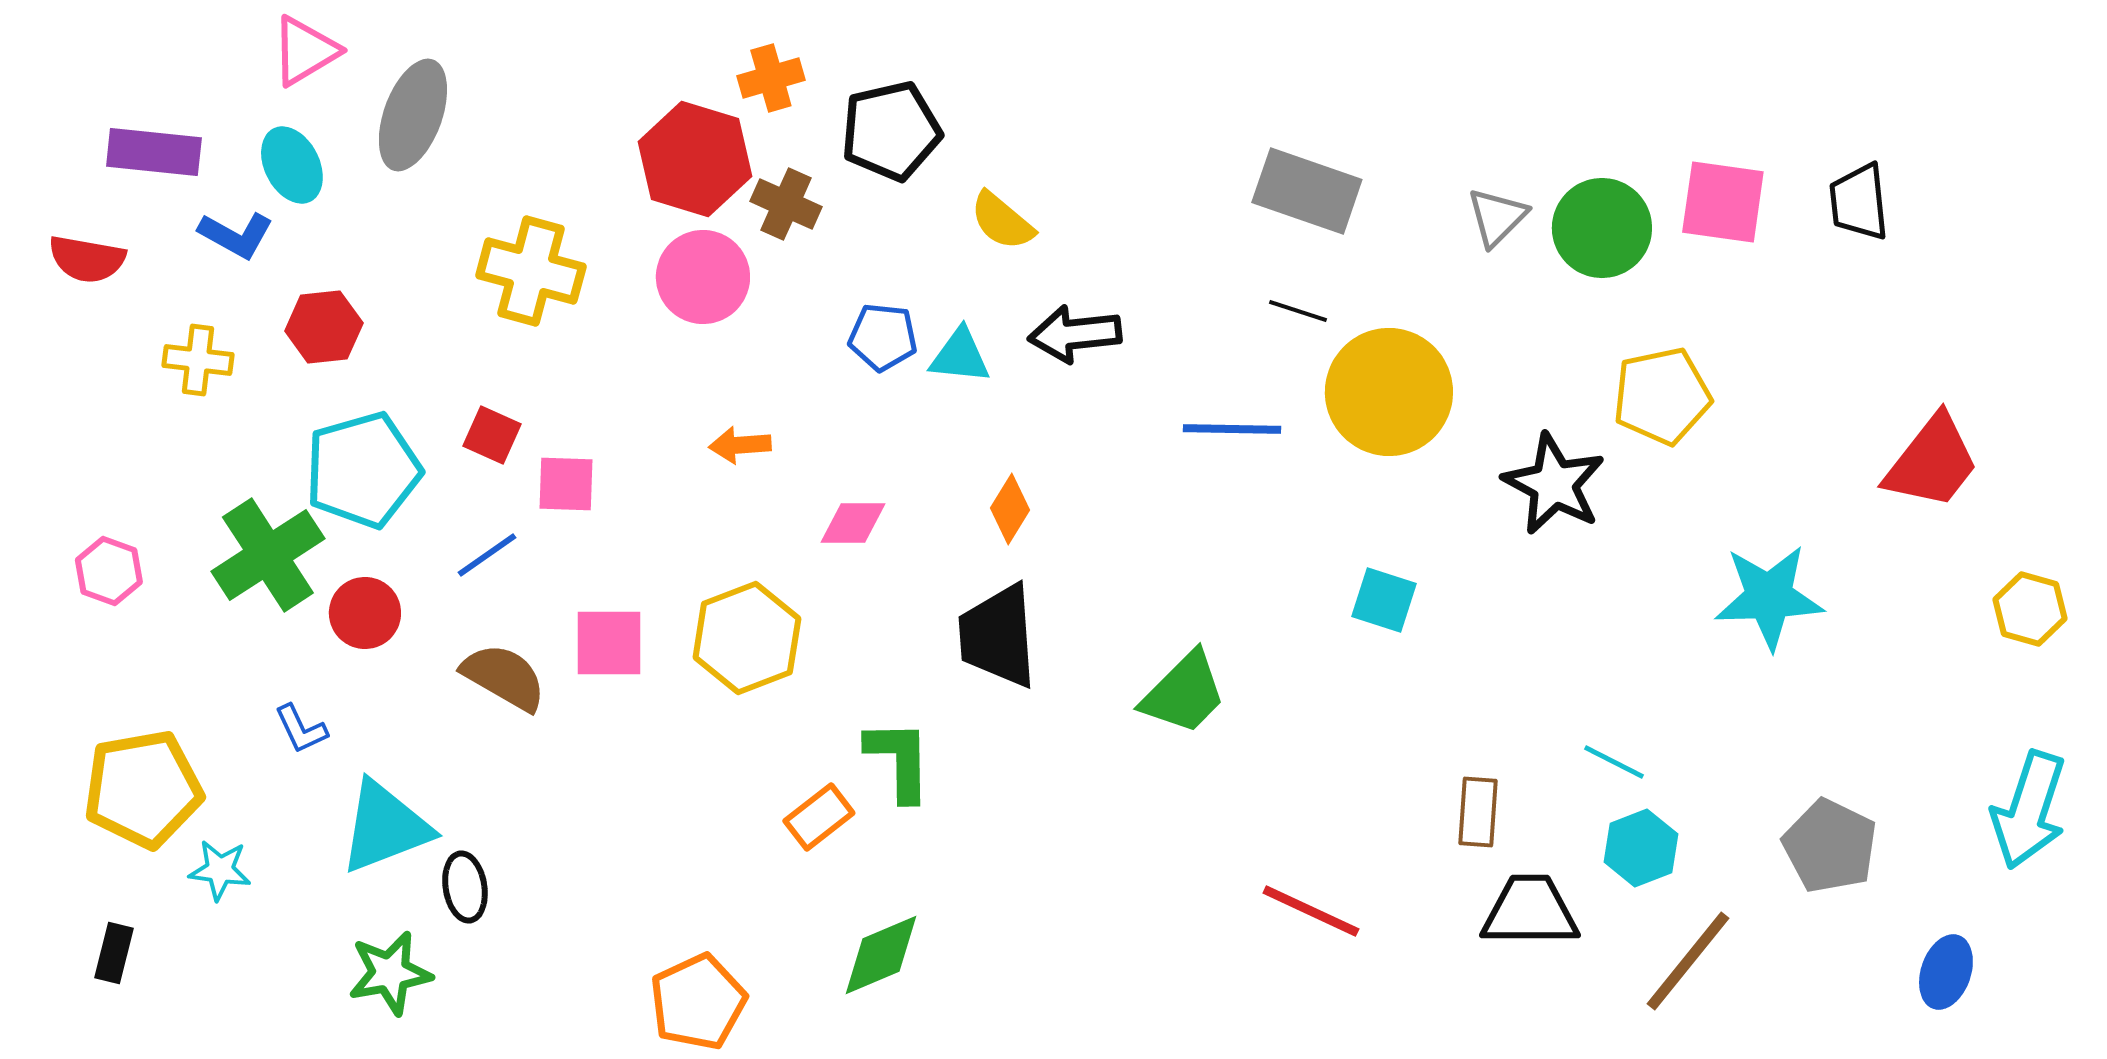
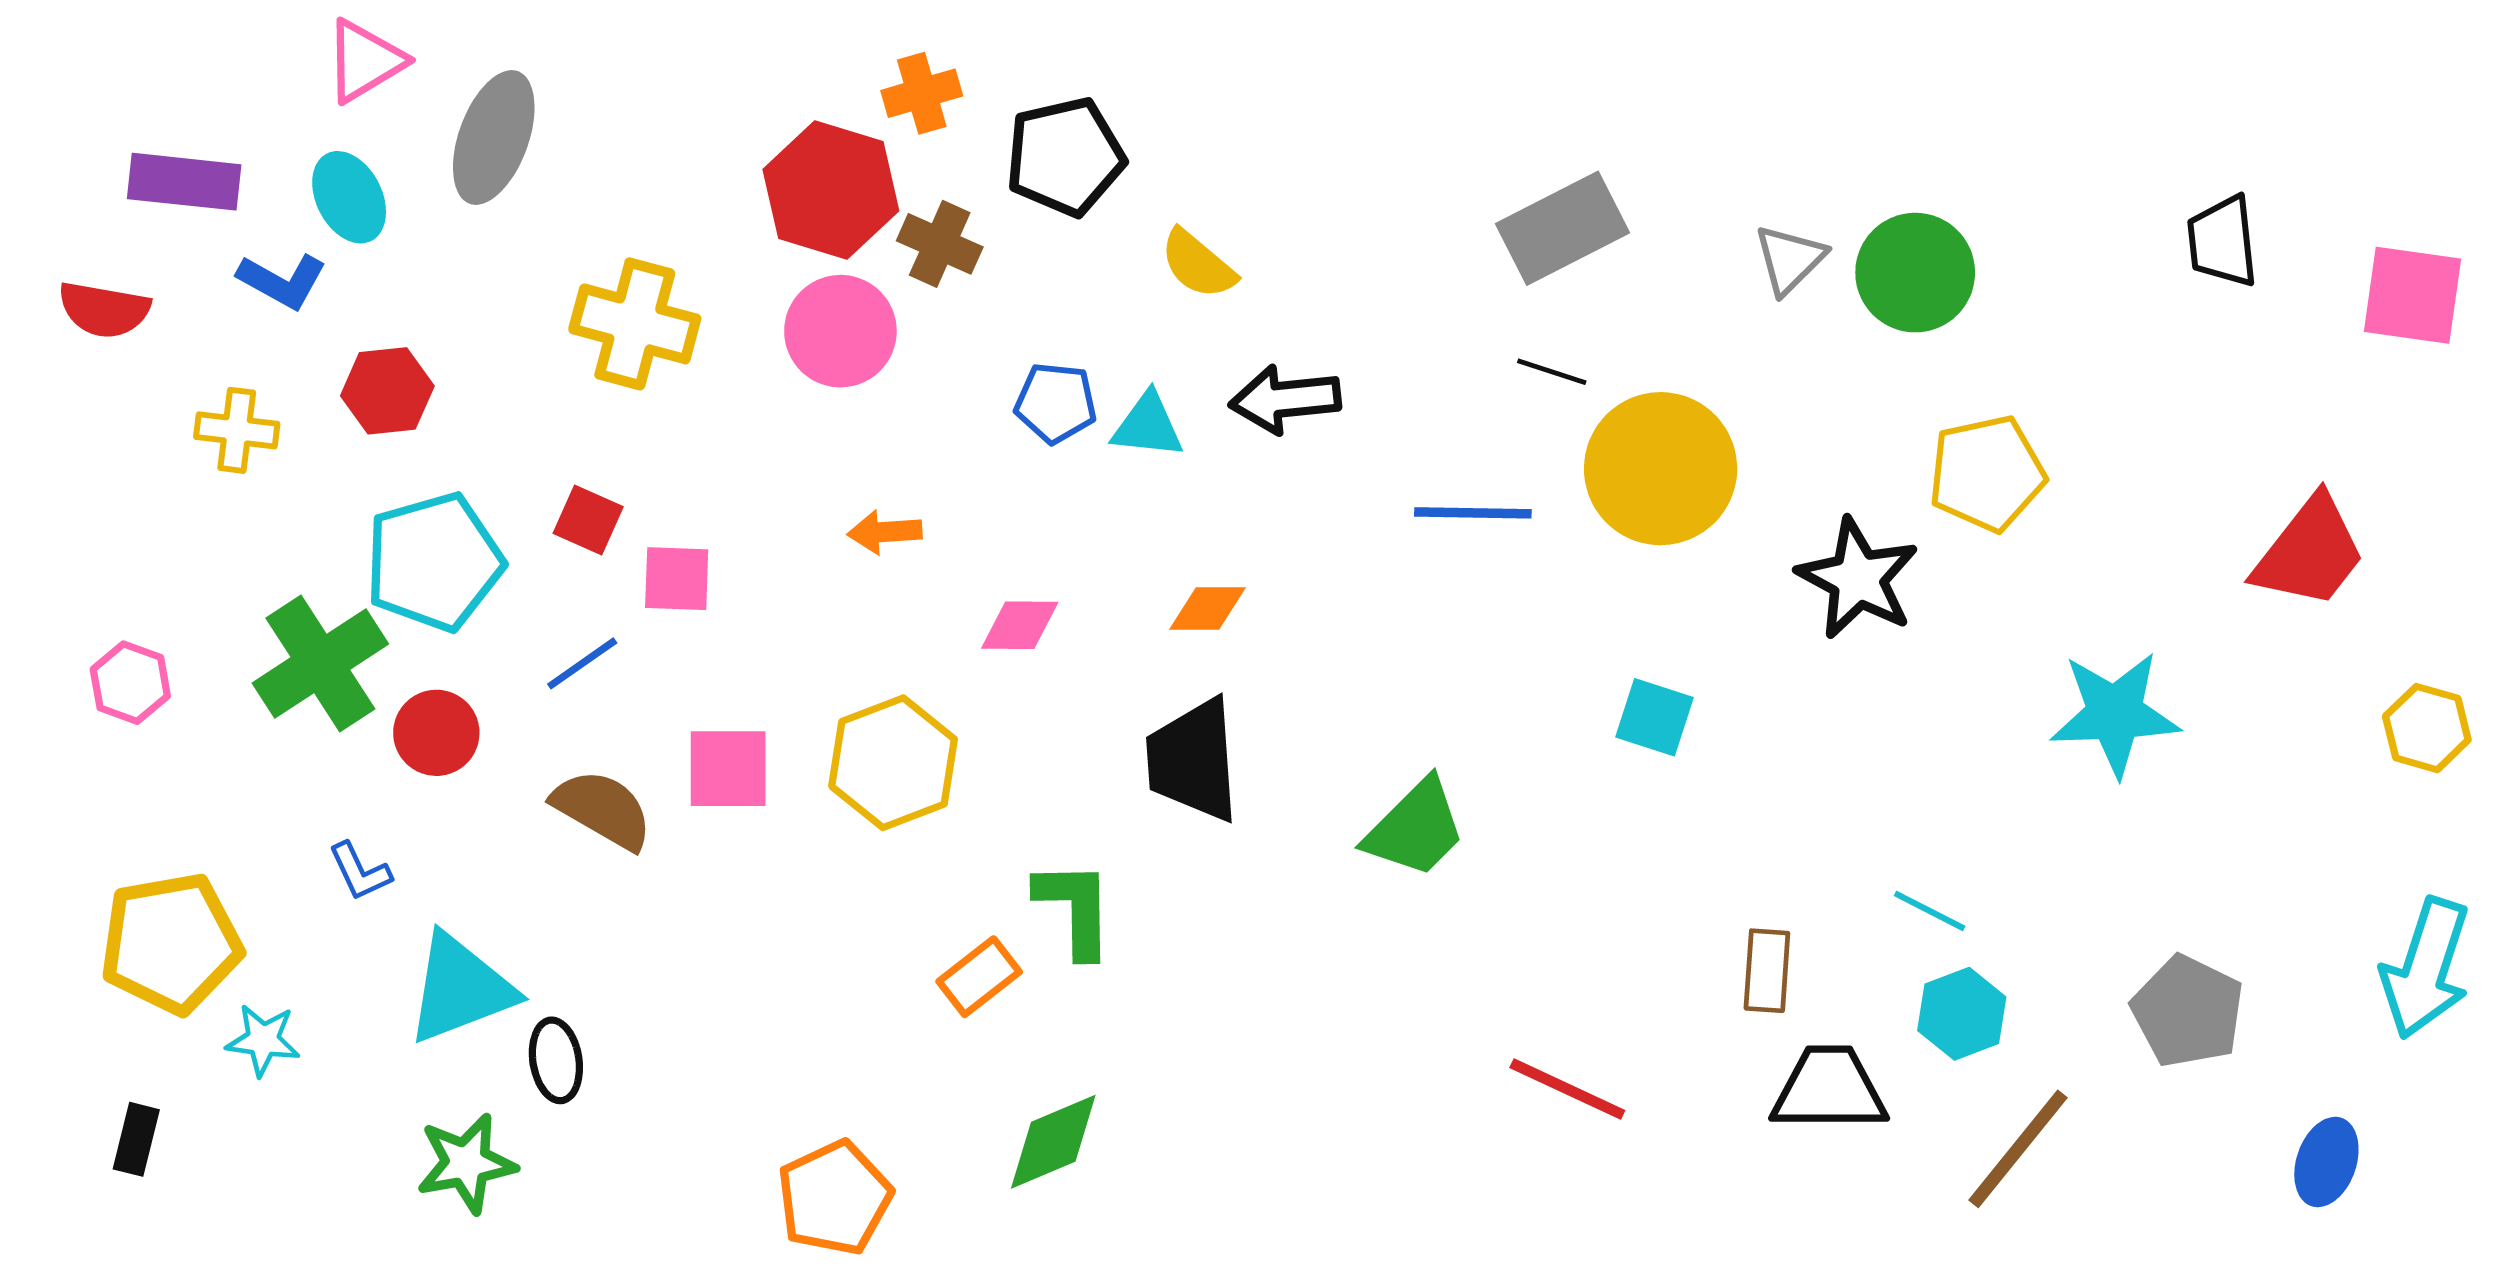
gray rectangle: (1307, 191) -> (1563, 228), turned -46
pink square: (1723, 202) -> (2413, 295), moved
orange diamond: (1010, 509) -> (1207, 608), turned 58

